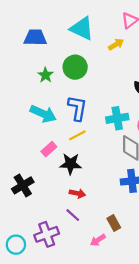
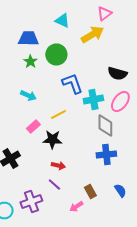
cyan triangle: (82, 28) -> (62, 20), size x0.7
blue trapezoid: (35, 38) -> (28, 38), moved
yellow arrow: (116, 44) -> (92, 34), size x1.6
blue L-shape: (77, 108) -> (72, 84), moved, turned -30
cyan arrow: (43, 114) -> (28, 96), size x0.7

